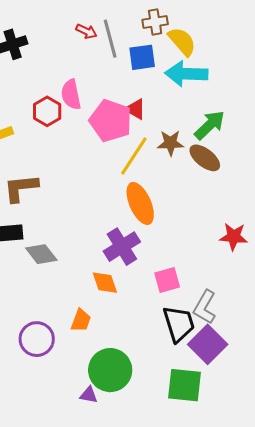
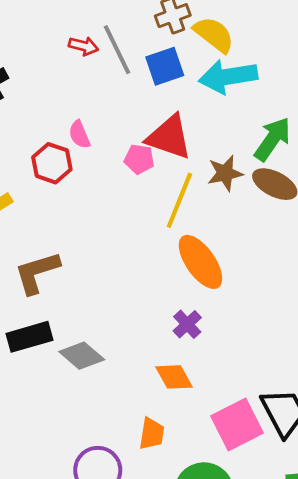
pink semicircle: (71, 95) -> (79, 135), size x0.7
red triangle: (135, 109) -> (169, 137), size x1.6
pink pentagon: (111, 121) -> (139, 159), size x0.5
purple cross: (122, 247) -> (187, 324), size x0.6
pink square: (167, 280) -> (237, 424), moved, size x1.4

